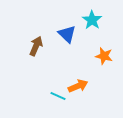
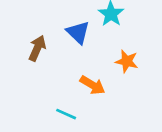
orange arrow: (78, 86) -> (92, 85), moved, turned 54

